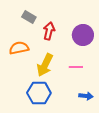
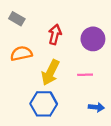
gray rectangle: (29, 17) -> (17, 19), moved

